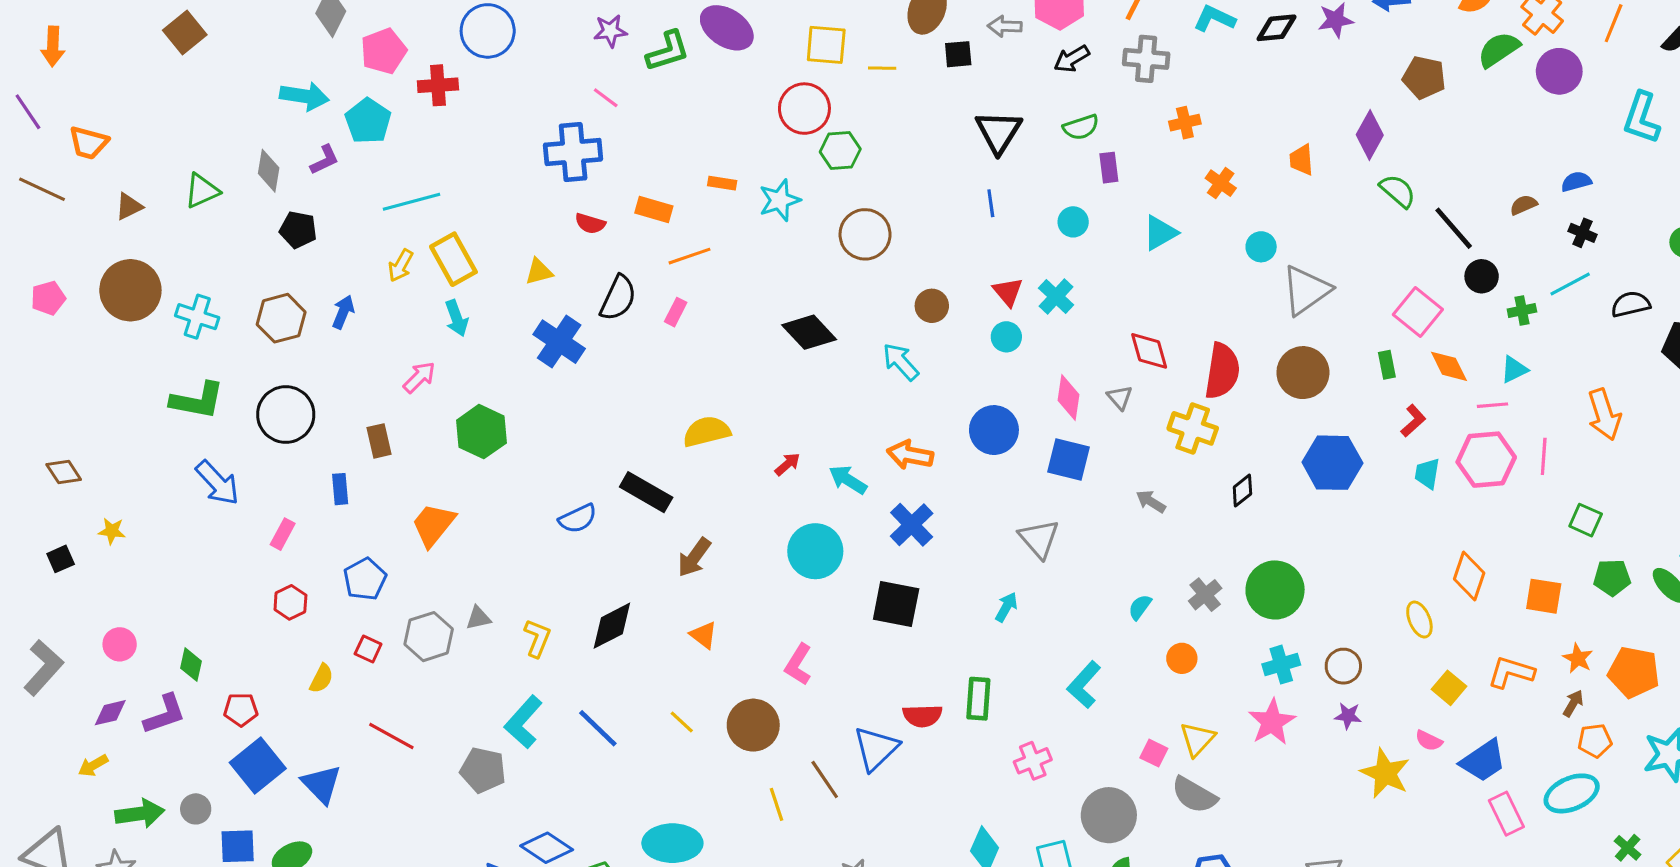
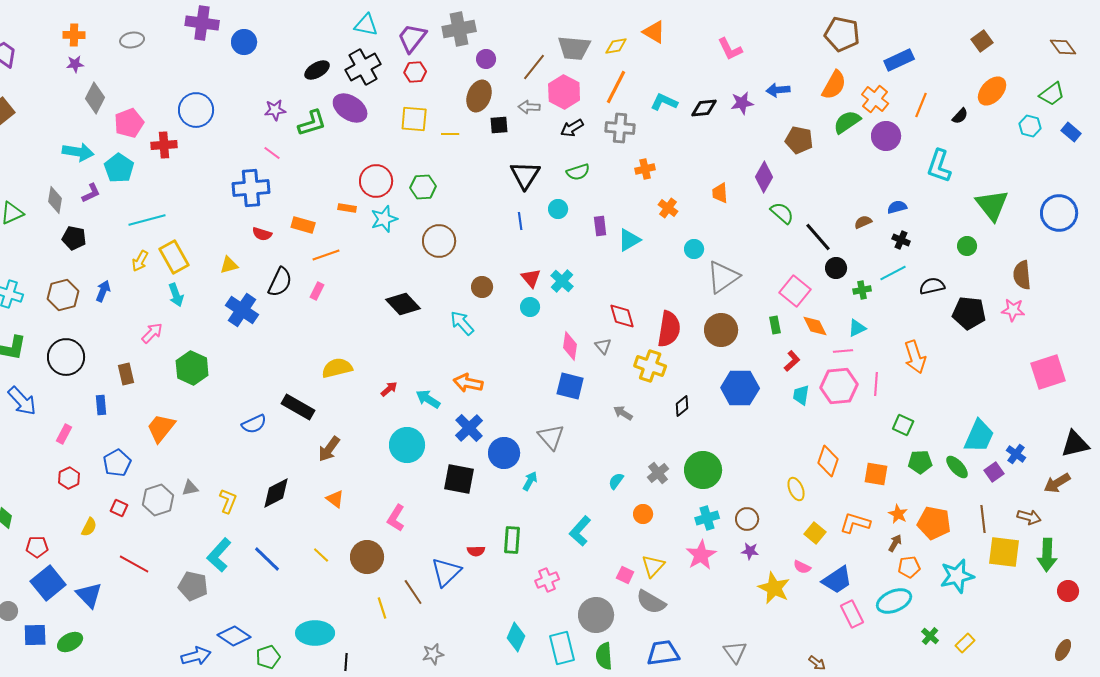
red circle: (804, 109) -> (376, 181), moved
purple rectangle: (1109, 168) -> (600, 226), moved
cyan circle: (1073, 222) -> (558, 209), moved
blue circle: (994, 430) -> (504, 453), moved
red semicircle: (922, 716) -> (476, 551), size x0.7

